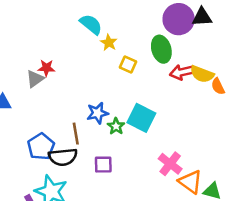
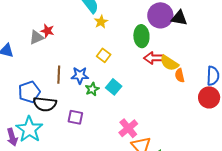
yellow square: (128, 64) -> (104, 55), moved
cyan square: (141, 118) -> (114, 87), size x0.7
brown line: (76, 134) -> (59, 75), moved

